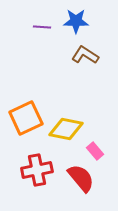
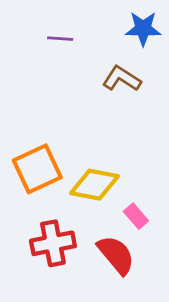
blue star: (76, 21) -> (143, 29), moved

